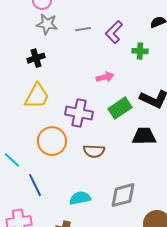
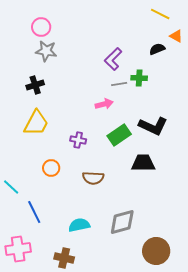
gray line: (83, 29) -> (119, 84), moved
purple cross: (79, 113) -> (78, 140), size x0.6
orange circle: (52, 141) -> (51, 168), size x0.6

